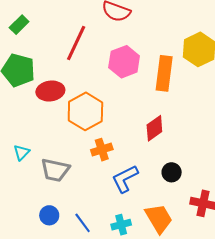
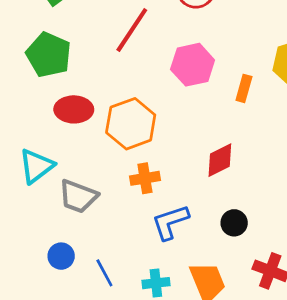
orange rectangle: (164, 73) -> (244, 88), size x0.6
red ellipse: (50, 91) -> (74, 109), moved
cyan triangle: (21, 153) -> (36, 166), size x1.6

